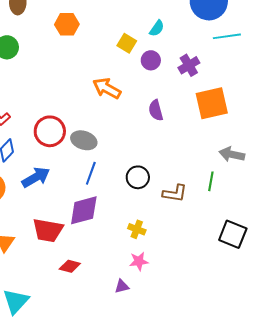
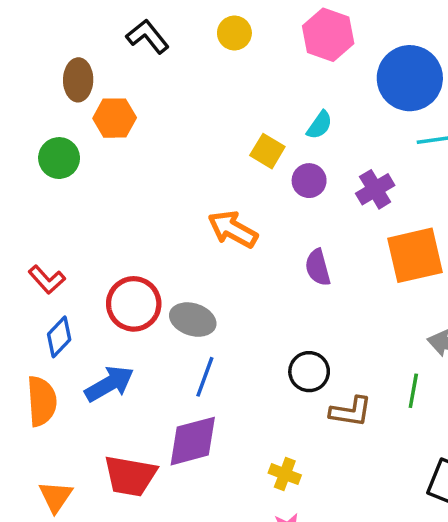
orange hexagon: (67, 24) -> (115, 118), moved
black circle: (138, 177) -> (309, 372), moved

